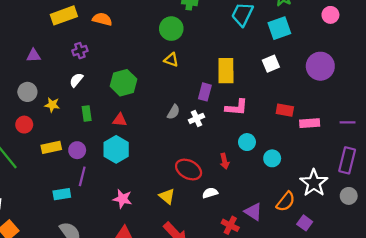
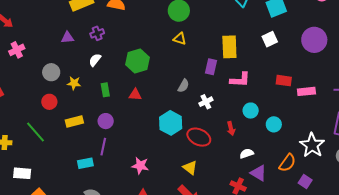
purple triangle: (34, 56) -> (67, 38), moved
white cross: (196, 118) -> (206, 102), moved
cyan hexagon: (116, 149) -> (171, 123), moved
purple circle: (77, 150) -> (106, 121), moved
white semicircle: (210, 193) -> (247, 154), moved
yellow triangle: (167, 196) -> (190, 168), moved

